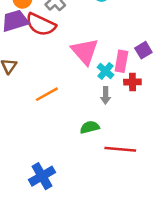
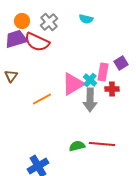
pink triangle: (85, 51) -> (73, 84), moved, turned 40
gray arrow: (106, 95) -> (90, 100), size x1.6
green semicircle: (90, 127) -> (77, 146), moved

